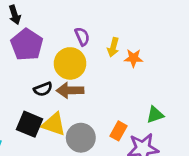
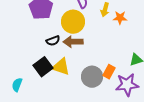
black square: (30, 124) -> (43, 67), turned 30
gray circle: (81, 138) -> (92, 77), moved

